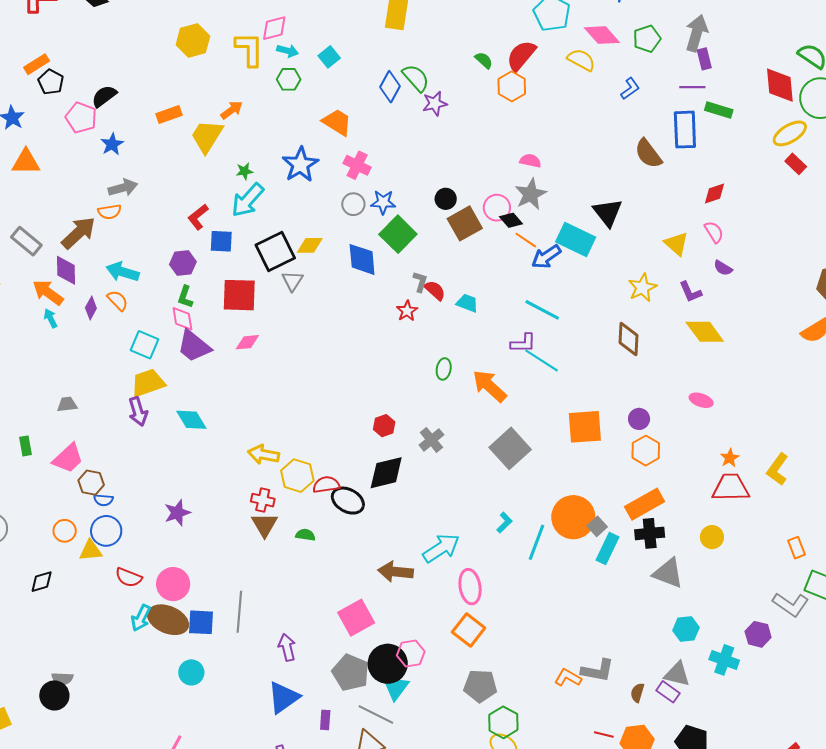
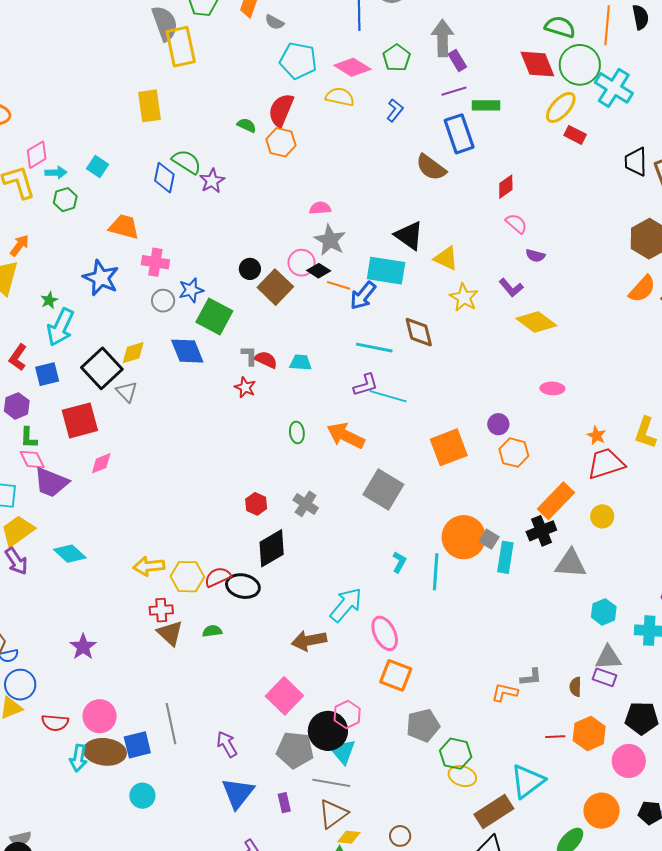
yellow triangle: (676, 244) -> (446, 258), moved
brown diamond: (628, 339) -> (419, 332), moved
orange rectangle: (645, 504) -> (556, 501), moved
gray L-shape: (598, 671) -> (531, 677), size x0.7

